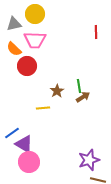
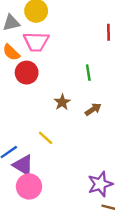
green line: (79, 86) -> (88, 73), moved
yellow line: (43, 108) -> (46, 138), moved, turned 48

